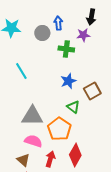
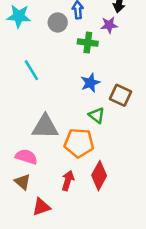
brown square: (92, 91) -> (120, 95), turned -36
orange pentagon: (59, 129) -> (79, 143), turned -30
pink semicircle: (33, 141) -> (26, 157), moved
brown triangle: (23, 160) -> (23, 182), moved

